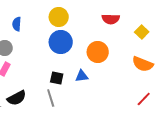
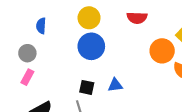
red semicircle: (111, 19) -> (137, 18), moved
orange circle: (98, 52) -> (162, 51), moved

